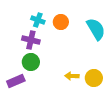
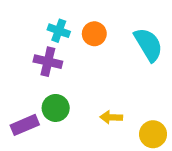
green circle: (31, 62) -> (56, 108), moved
yellow circle: (94, 78) -> (153, 134), moved

